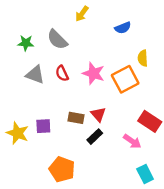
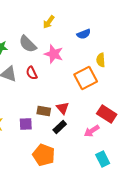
pink star: (94, 73) -> (54, 54), moved
purple square: (43, 126) -> (26, 124), moved
pink arrow: (132, 141) -> (92, 131), turned 112
orange pentagon: (62, 169) -> (44, 155), moved

